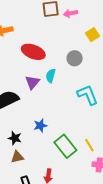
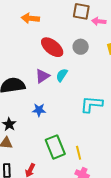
gray circle: (75, 58) -> (81, 47), moved
cyan L-shape: (88, 95) -> (92, 104), turned -80
blue star: (40, 126) -> (39, 110), moved

